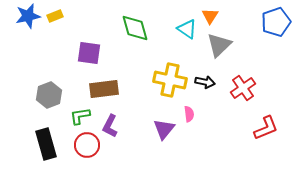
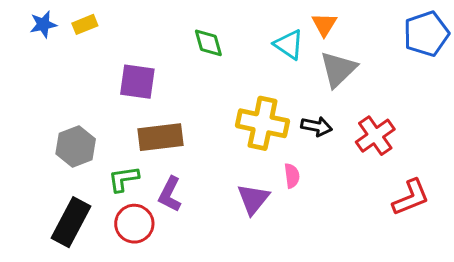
blue star: (28, 16) -> (43, 24), size x0.7
green diamond: (135, 28) -> (208, 43), size x0.7
black rectangle: (46, 144) -> (71, 222), turned 44

